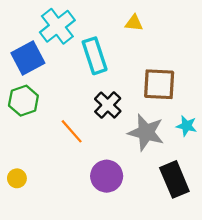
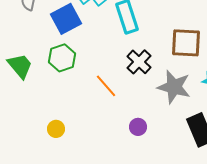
purple circle: (107, 176) -> (138, 127), size x0.6

